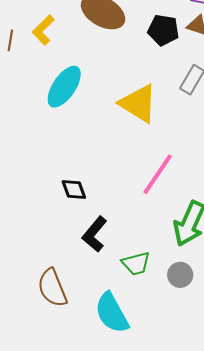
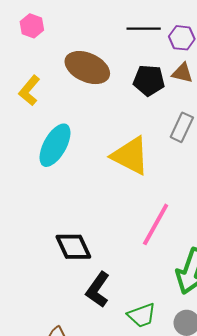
black diamond: (74, 189) -> (73, 247), size x1.4

